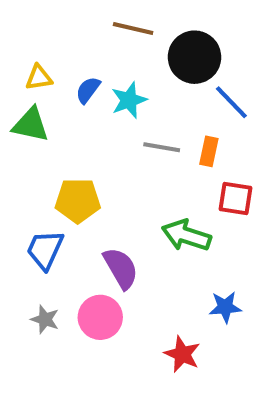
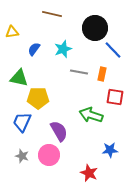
brown line: (133, 28) -> (52, 14), moved
yellow triangle: (39, 78) -> (12, 32), moved
blue semicircle: (88, 90) -> (34, 49), moved
green triangle: (31, 125) -> (19, 78), moved

